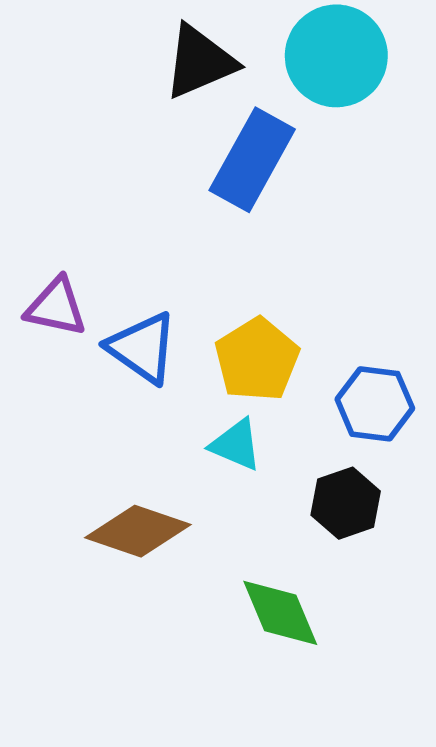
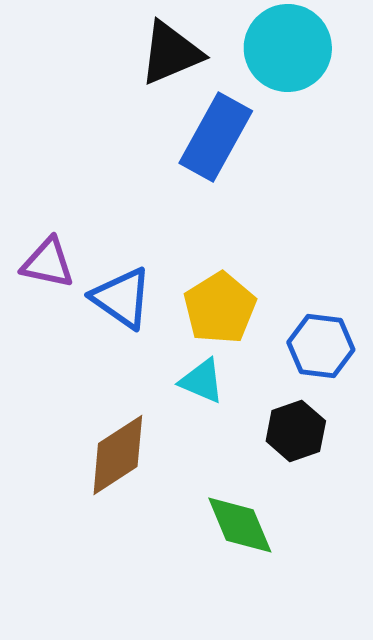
brown diamond: (138, 531) -> (118, 455), turned -52

